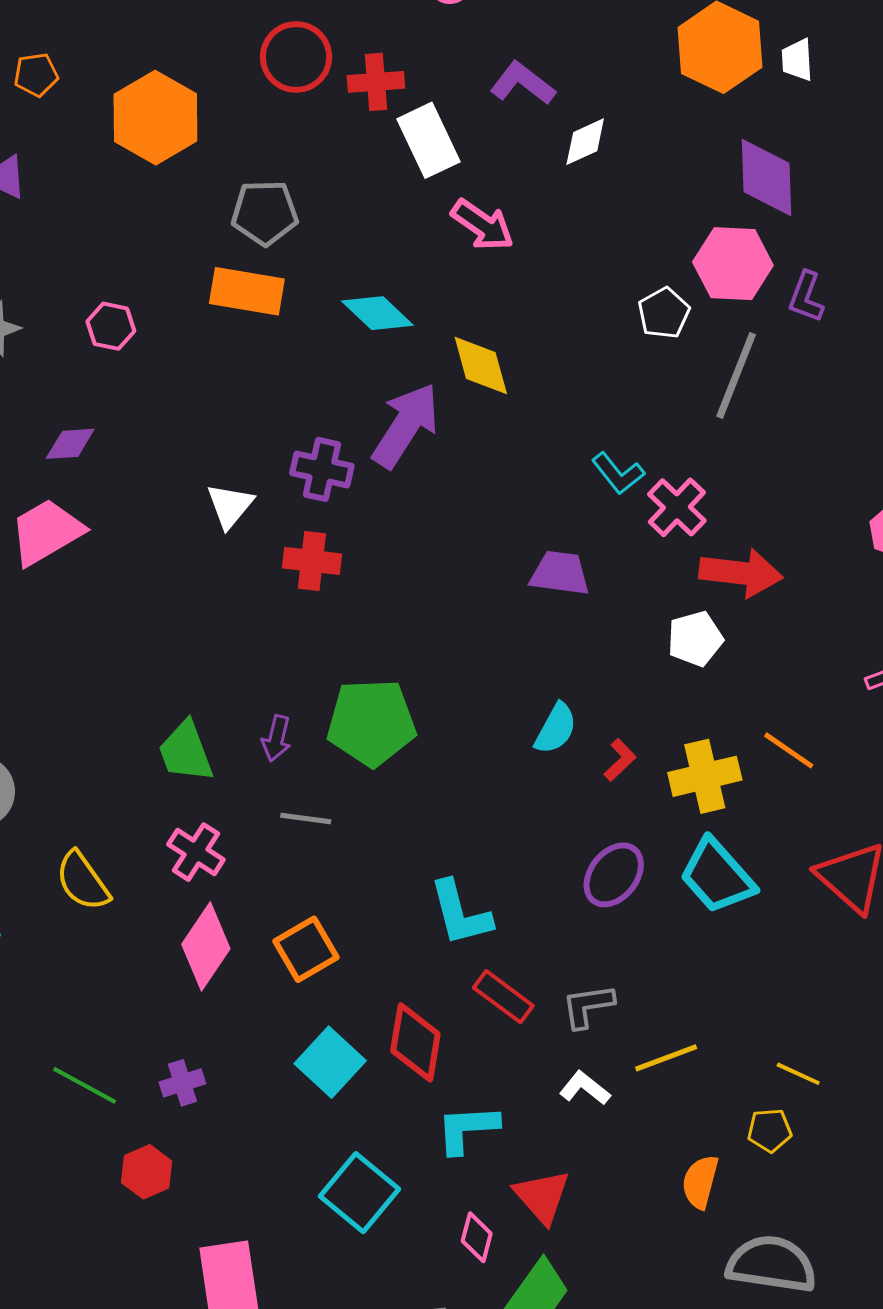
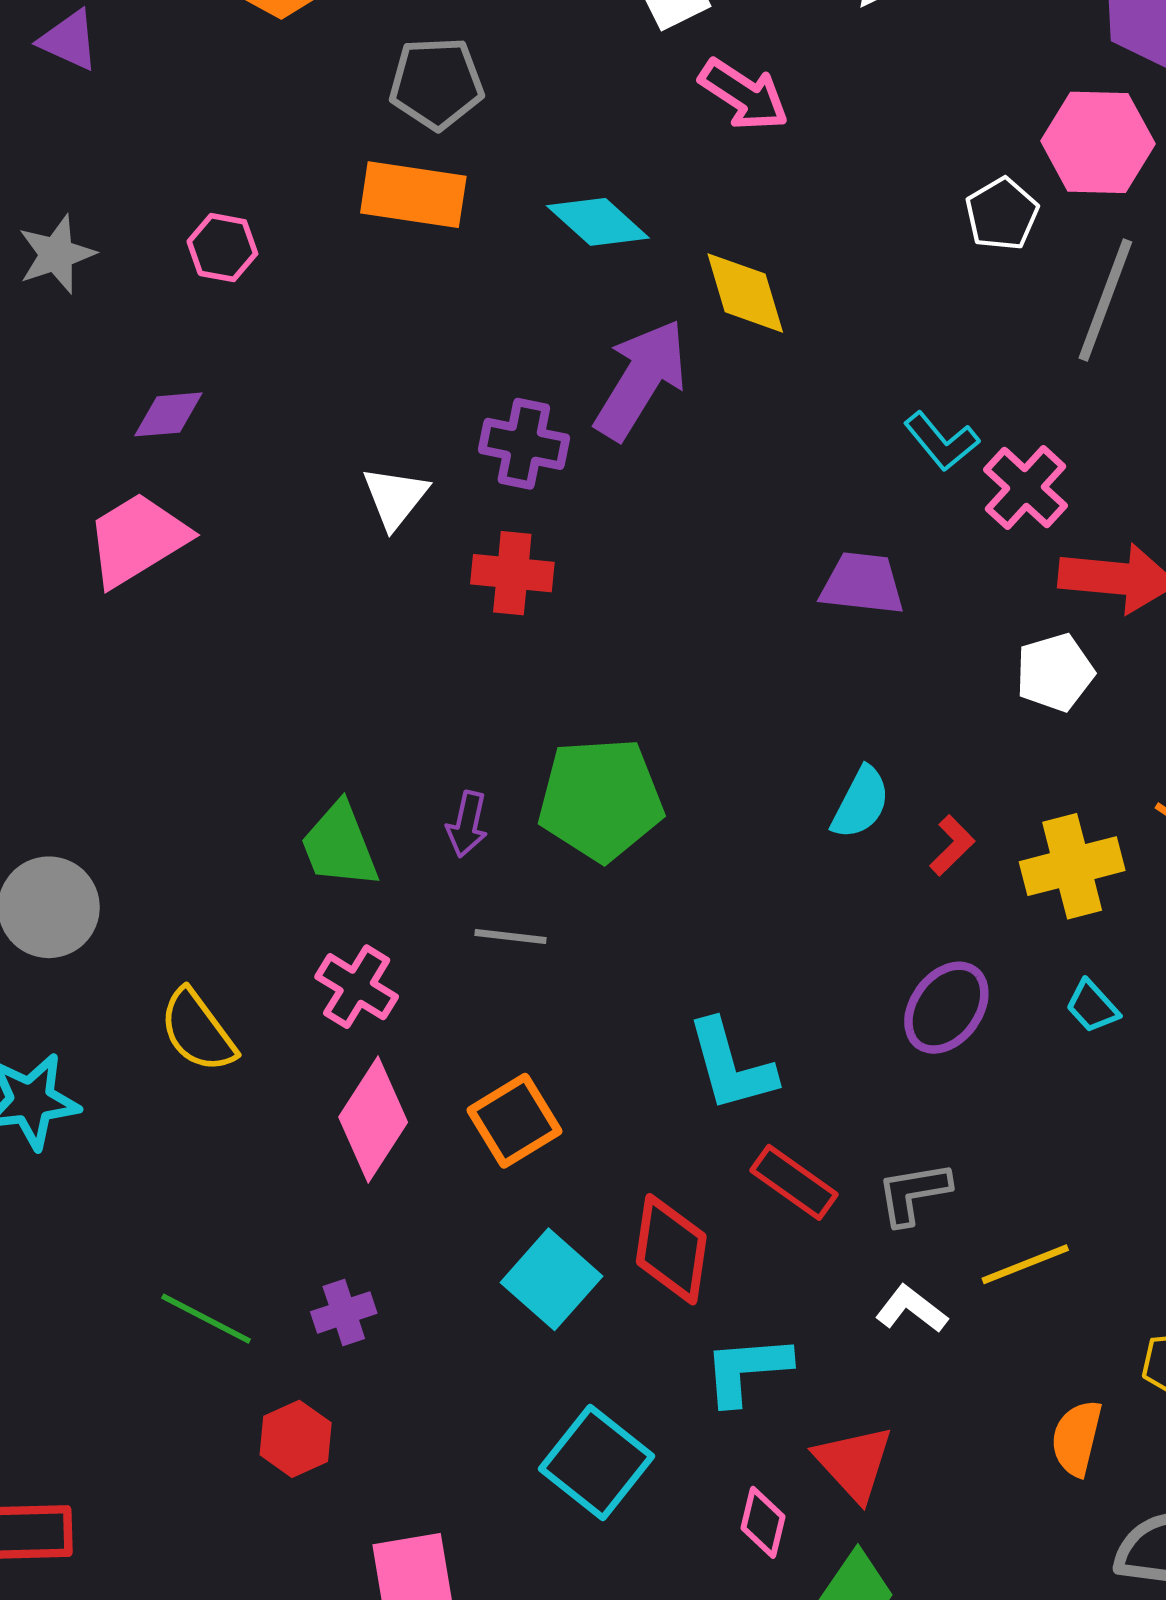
cyan trapezoid: (717, 876) -> (1092, 1006), size x0.5

